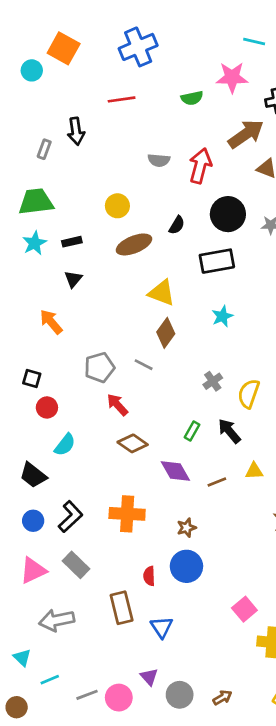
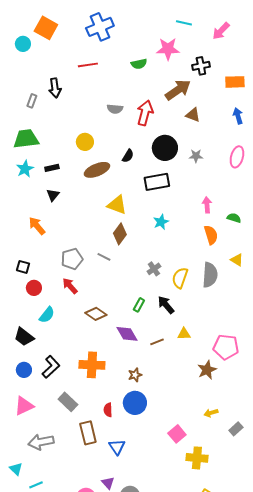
red arrow: (117, 405) -> (70, 286), moved
gray rectangle: (76, 565) -> (68, 402), moved

